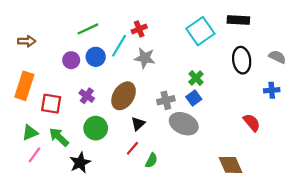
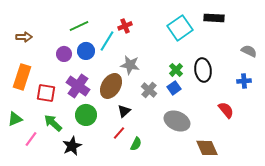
gray star: (145, 58) -> (130, 65), moved
black ellipse: (242, 60) -> (203, 70), moved
purple cross: (87, 96) -> (78, 86), size x1.6
gray cross: (166, 100) -> (149, 90), turned -35
gray ellipse: (184, 124) -> (177, 121), moved
green triangle: (30, 133) -> (15, 119), moved

